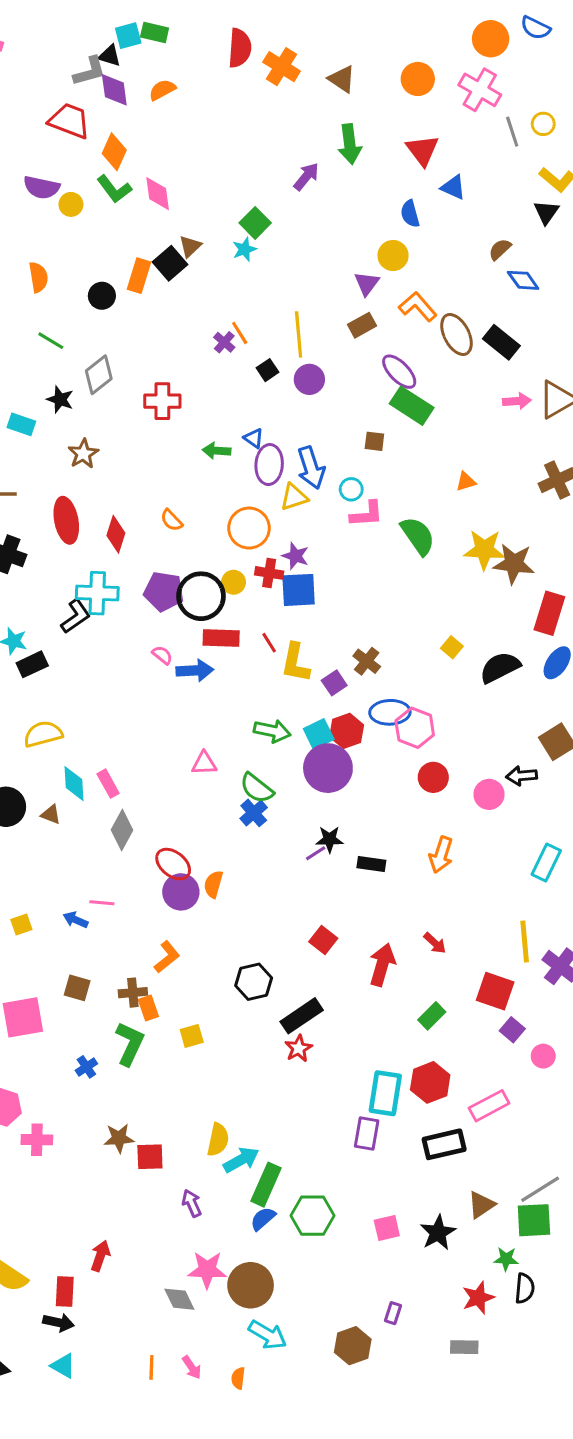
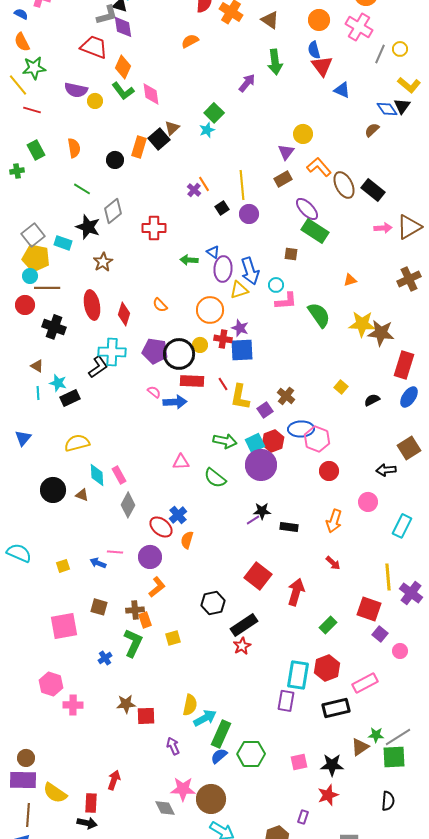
orange semicircle: (162, 90) -> (190, 41), moved
gray line: (512, 132) -> (380, 54), turned 42
blue semicircle: (410, 214) -> (314, 50), moved
blue diamond: (523, 280) -> (387, 109), moved
black star: (60, 400) -> (88, 227), size x1.4
black semicircle: (500, 667) -> (372, 400), size x0.6
pink circle: (489, 794) -> (368, 502), moved
blue cross: (254, 813) -> (178, 515), moved
purple circle: (181, 892) -> (150, 557), moved
red square: (323, 940) -> (258, 576), size x1.5
red arrow: (435, 943) -> (333, 563), moved
black star: (438, 1233) -> (332, 765), turned 30
green star: (506, 1259) -> (376, 735), moved
red star: (478, 1298) -> (328, 795), moved

